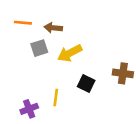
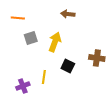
brown arrow: (53, 28) -> (68, 14), moved
yellow arrow: (70, 53) -> (55, 42), turned 138

